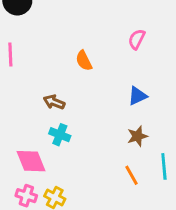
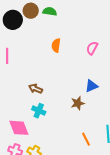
orange semicircle: (84, 61) -> (56, 45), moved, turned 32
brown star: (137, 136) -> (78, 103), moved

